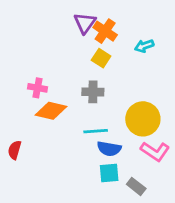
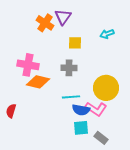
orange cross: (105, 31) -> (45, 23), moved
yellow square: (101, 58) -> (75, 43), turned -32
pink cross: (38, 88) -> (28, 65), size x1.5
pink L-shape: (155, 151) -> (96, 109), moved

